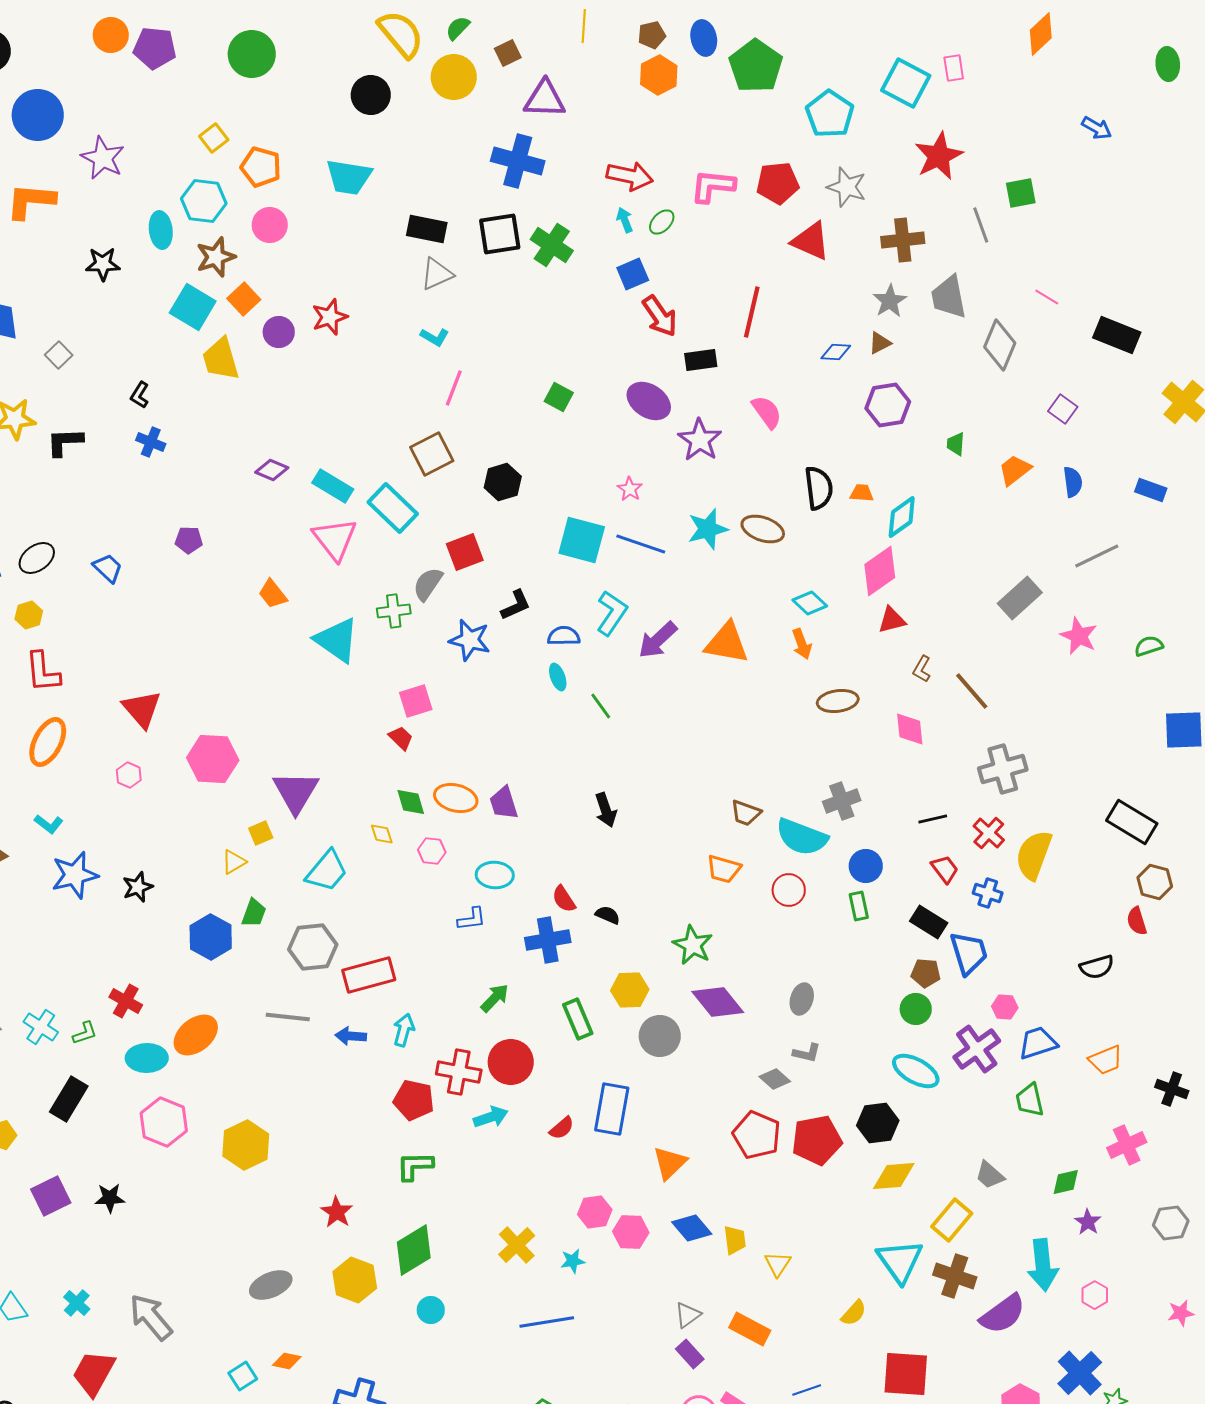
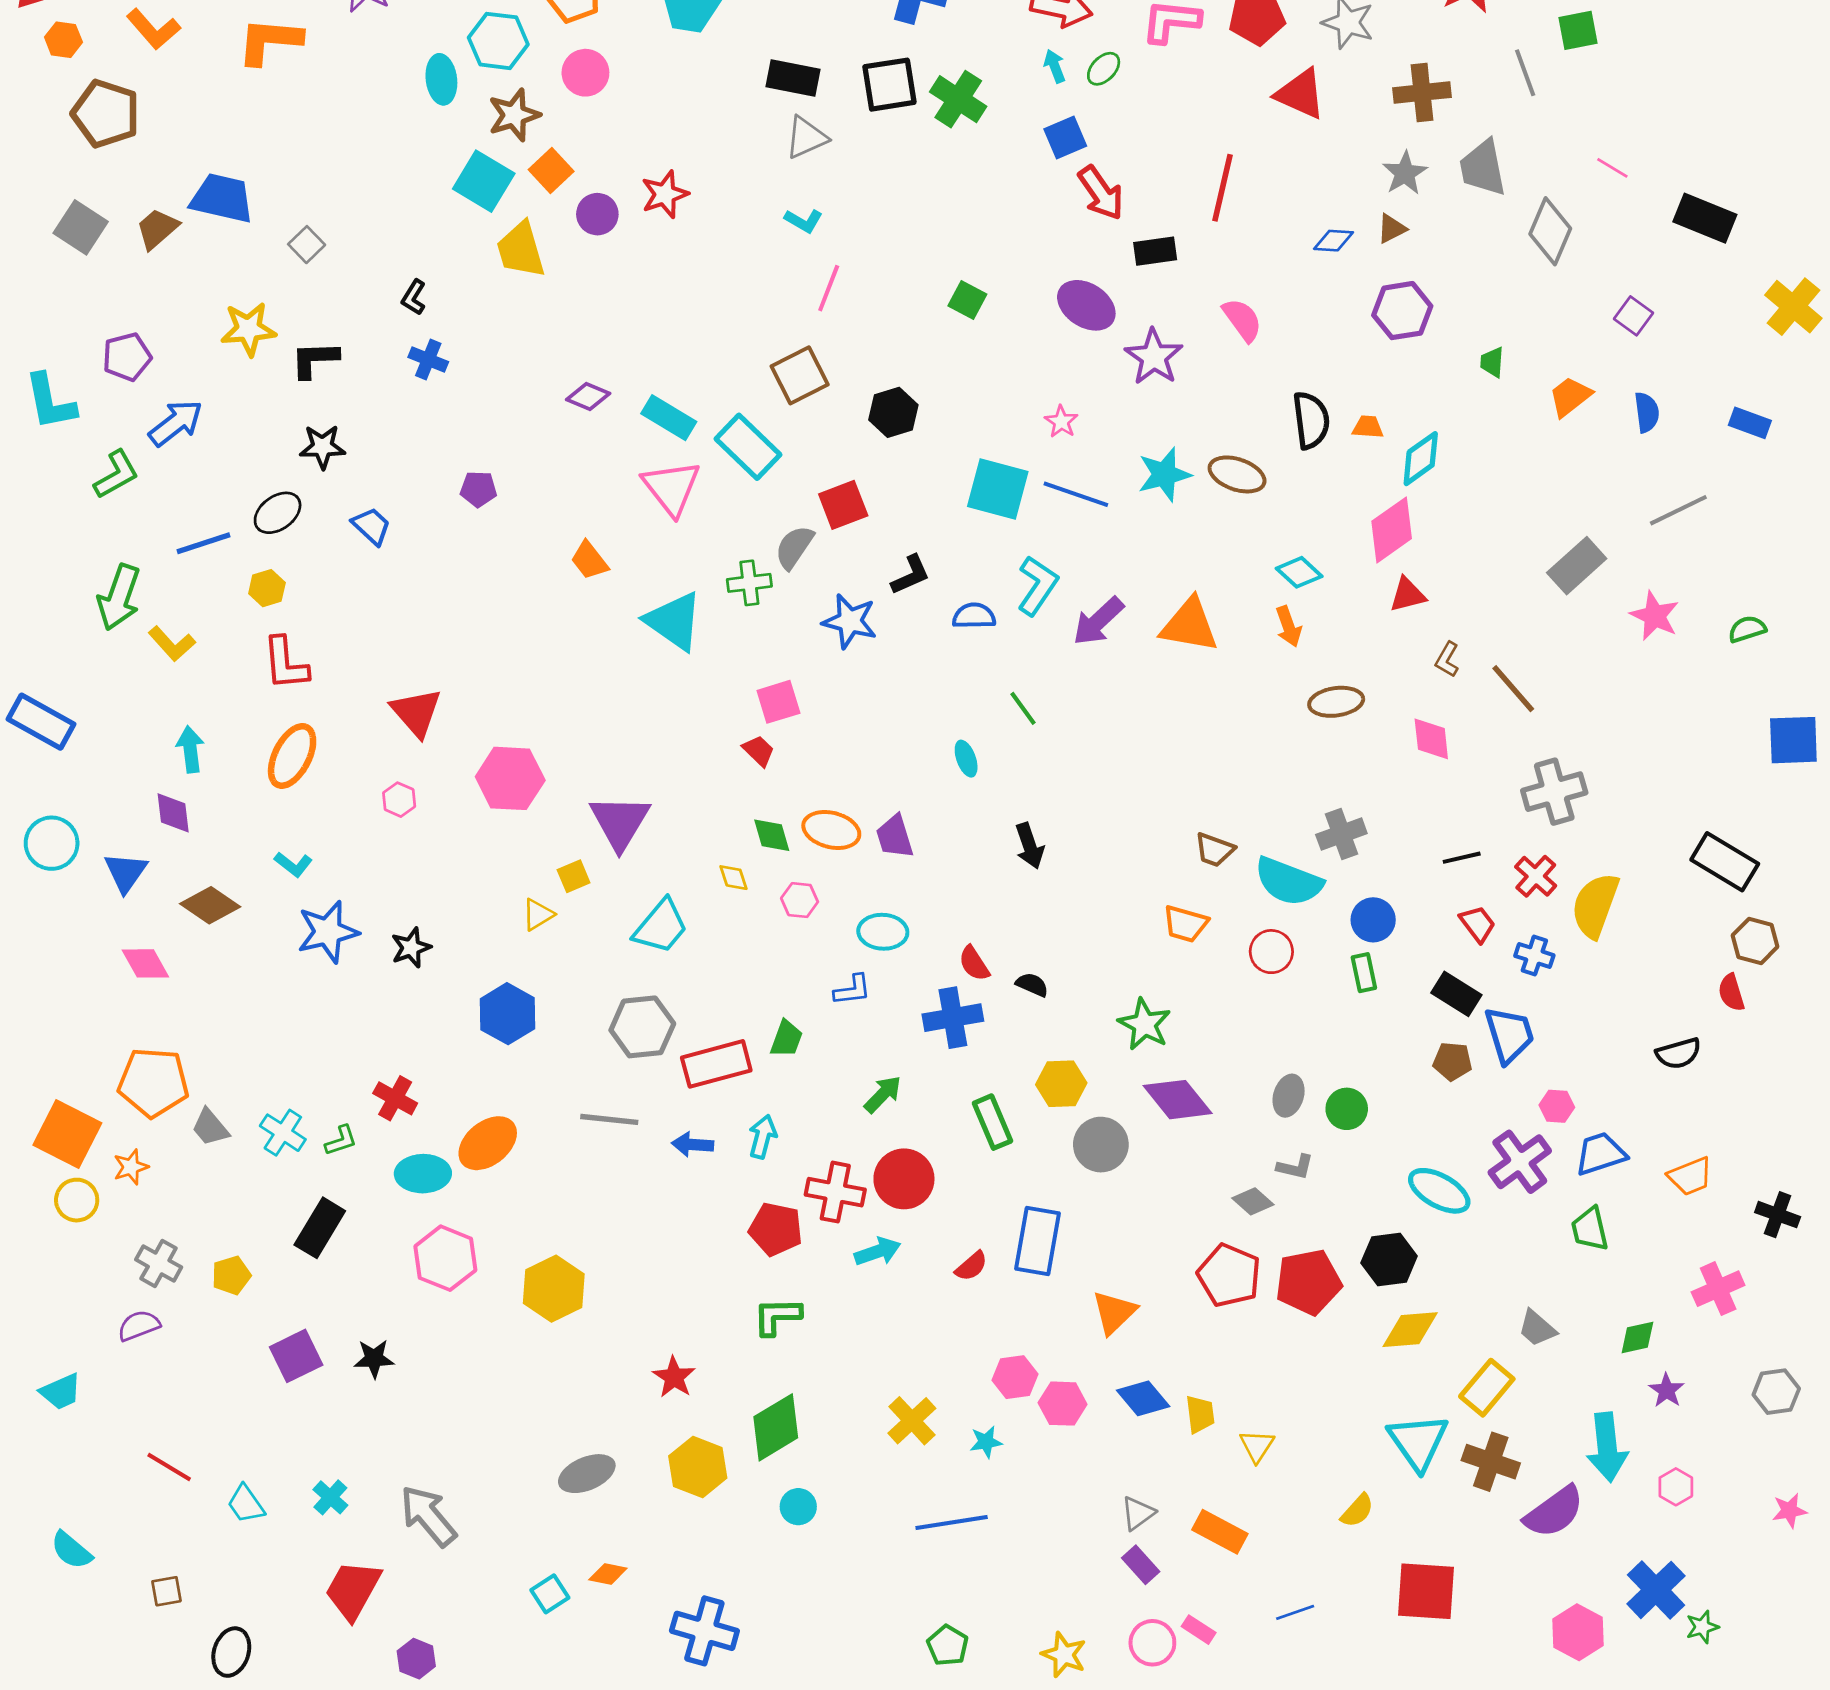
black star: (103, 264) -> (322, 447), moved
cyan ellipse: (558, 677) -> (966, 759), moved
green trapezoid: (254, 913) -> (786, 1039), moved
green circle: (916, 1009) -> (1347, 1109), moved

